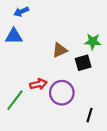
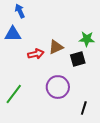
blue arrow: (21, 12) -> (20, 11), turned 88
red arrow: (38, 84) -> (36, 54), moved

